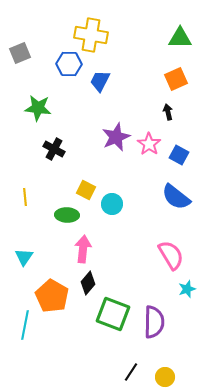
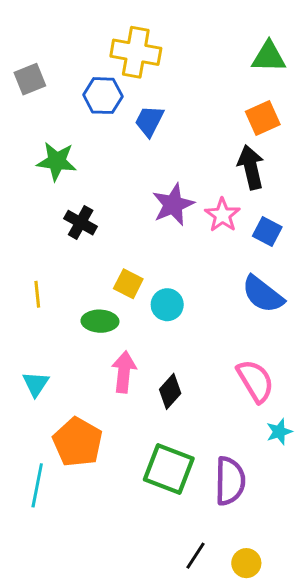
black arrow: (168, 112) -> (251, 167), size x1.8
black diamond: (88, 283) -> (170, 391), moved

